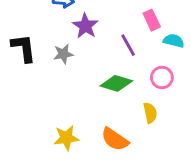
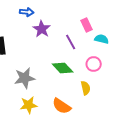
gray star: (63, 54) -> (25, 78), moved, size x1.5
green diamond: (116, 83) -> (63, 68), turned 30

